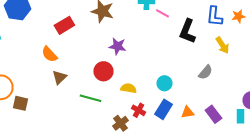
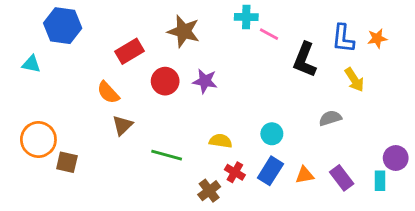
red circle: (103, 71) -> (165, 81), moved
gray semicircle: (205, 72) -> (330, 118), turned -147

